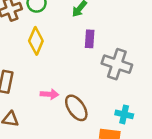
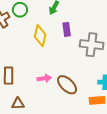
yellow diamond: (36, 41) -> (40, 36), moved

